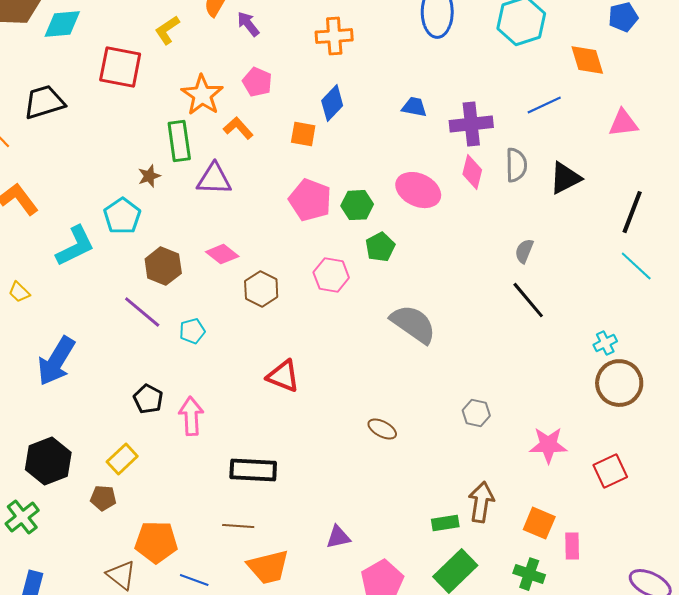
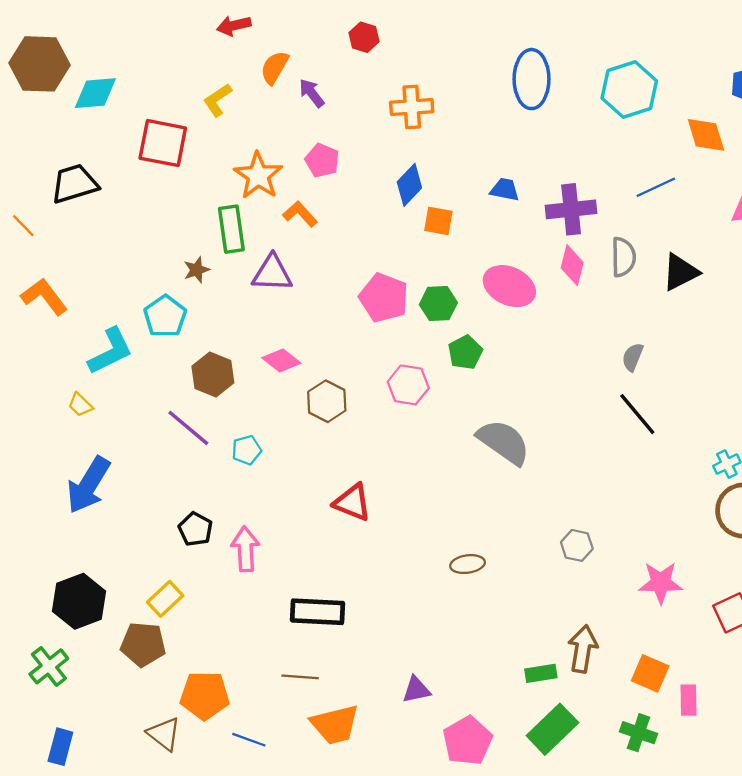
orange square: (303, 134) -> (438, 221), moved
yellow trapezoid: (19, 292) -> (80, 405), moved
brown ellipse: (382, 429) -> (468, 564), turned -36
brown pentagon: (103, 498) -> (143, 644), size x1.5

